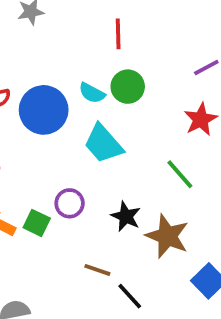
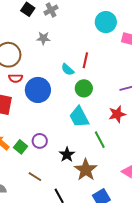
cyan semicircle: (92, 93) -> (68, 70), moved
cyan trapezoid: (103, 144) -> (79, 117), moved
brown line: (97, 270) -> (35, 177), moved

